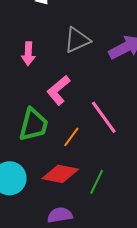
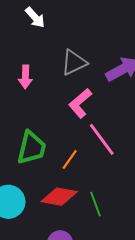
pink L-shape: (58, 90) -> (80, 103), moved
green line: (97, 182) -> (96, 204), turned -45

